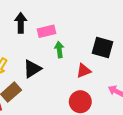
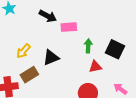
black arrow: (21, 23) -> (48, 16), turned 108
green arrow: (59, 50) -> (88, 46), moved

